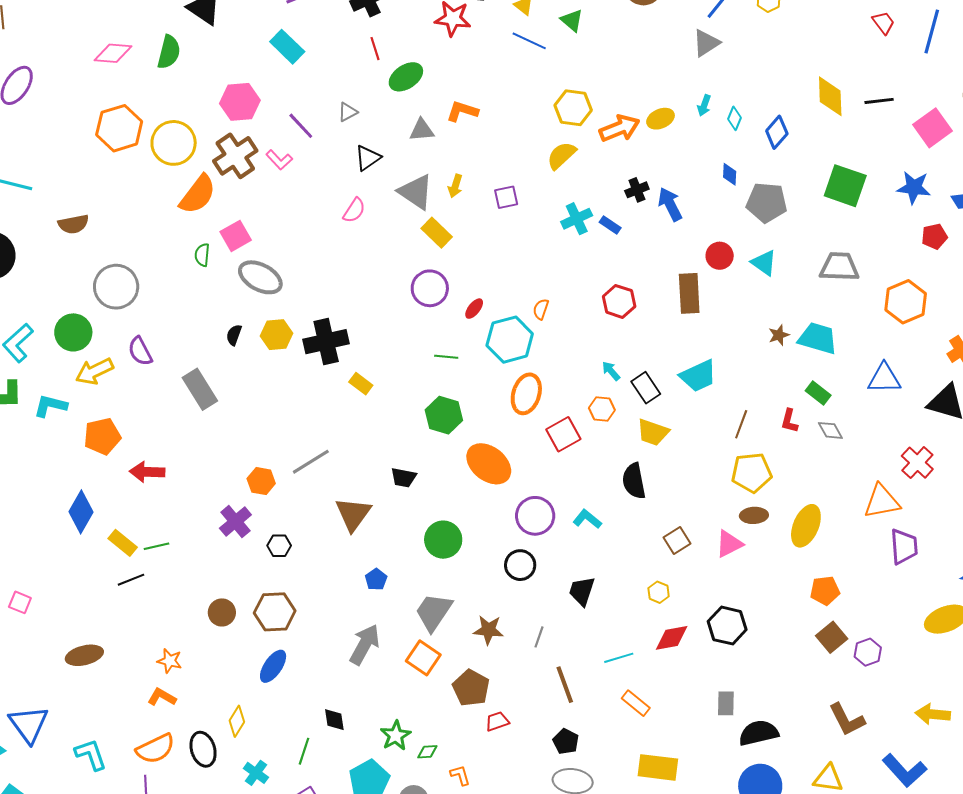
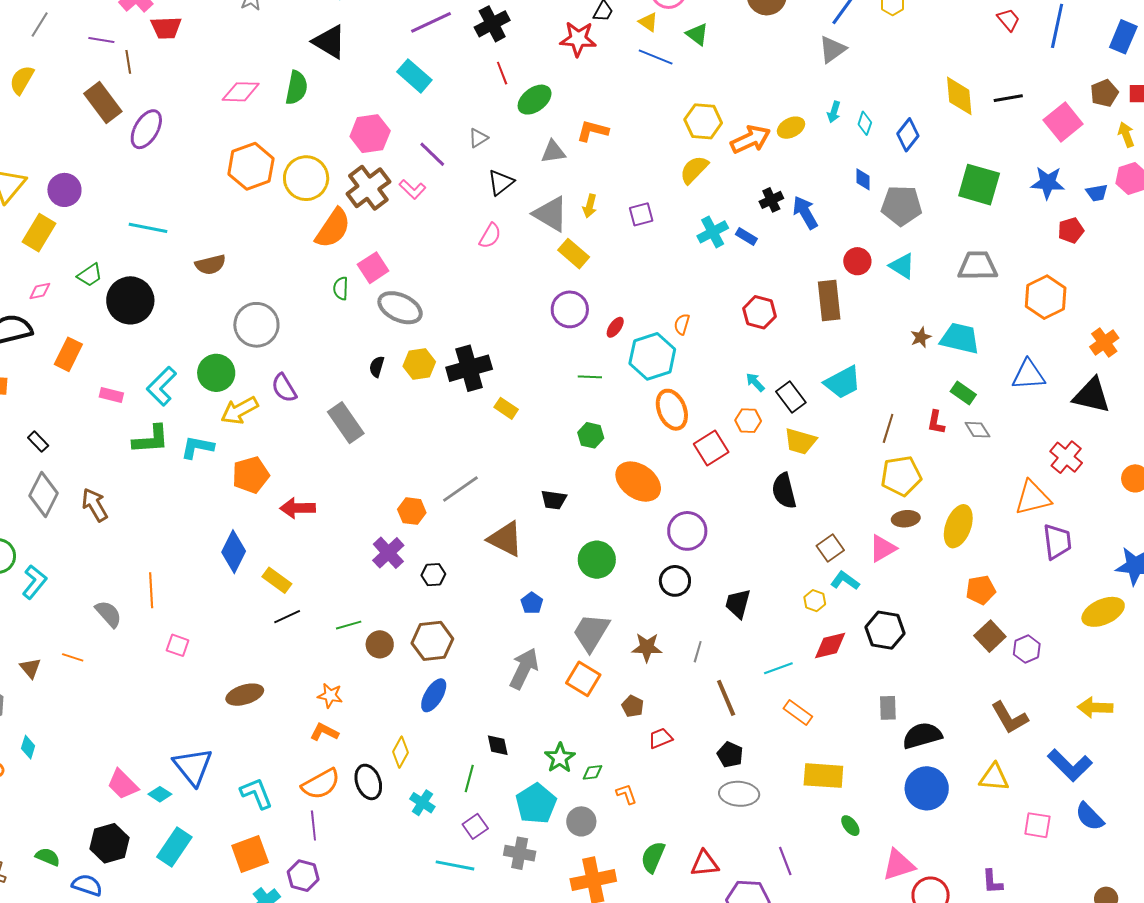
orange ellipse: (526, 394) -> (672, 410), turned -36
green hexagon: (444, 415) -> (591, 435), size x0.7
brown triangle: (353, 514) -> (505, 539), turned -36
cyan L-shape: (587, 519) -> (845, 581), moved
green line: (157, 546) -> (349, 625), moved
brown pentagon: (471, 688) -> (633, 706), size x0.6

